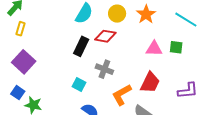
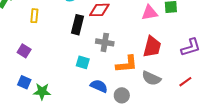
yellow rectangle: (21, 29) -> (34, 16), moved
purple square: (24, 62) -> (24, 51), size x0.6
orange L-shape: (122, 95) -> (127, 64), turned -145

